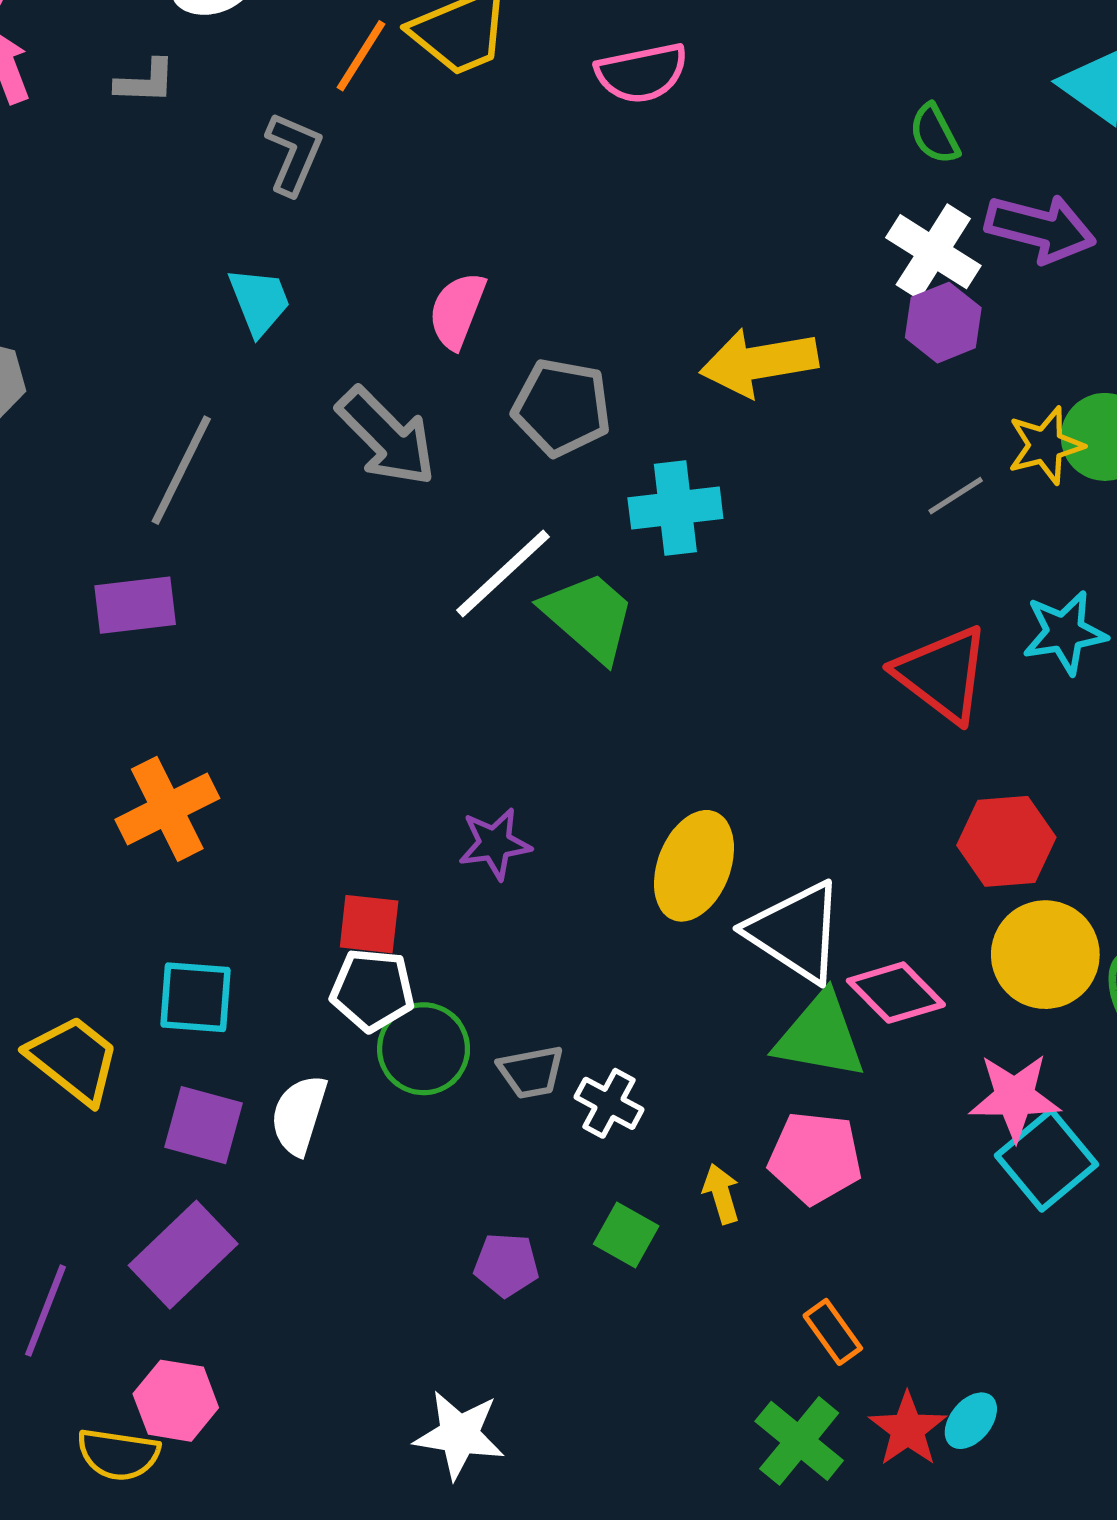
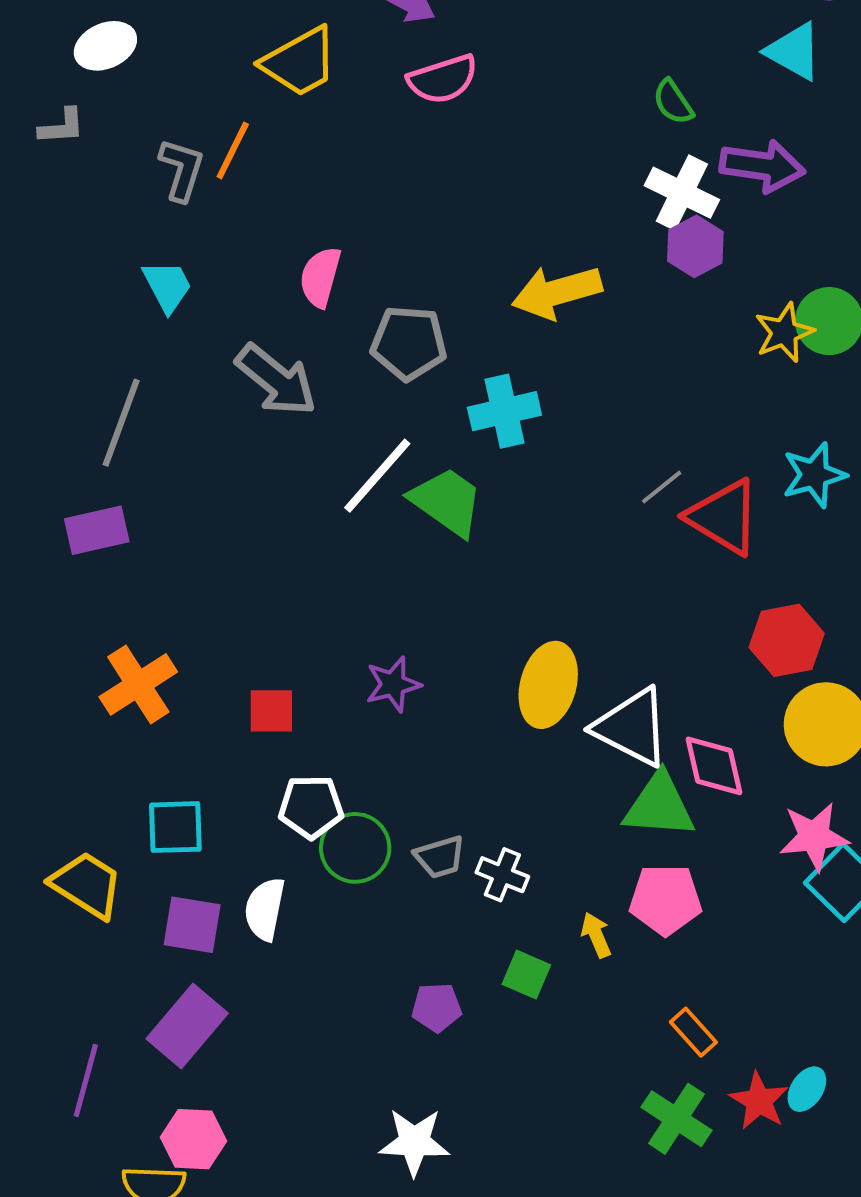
orange line: (361, 56) -> (233, 151), moved
gray line: (956, 496) -> (662, 487), moved
red square: (369, 924) -> (271, 711), moved
pink diamond: (896, 993) -> (714, 766), turned 38

